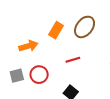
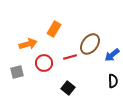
brown ellipse: (85, 27) -> (90, 44), moved
red circle: (39, 75) -> (44, 63), moved

